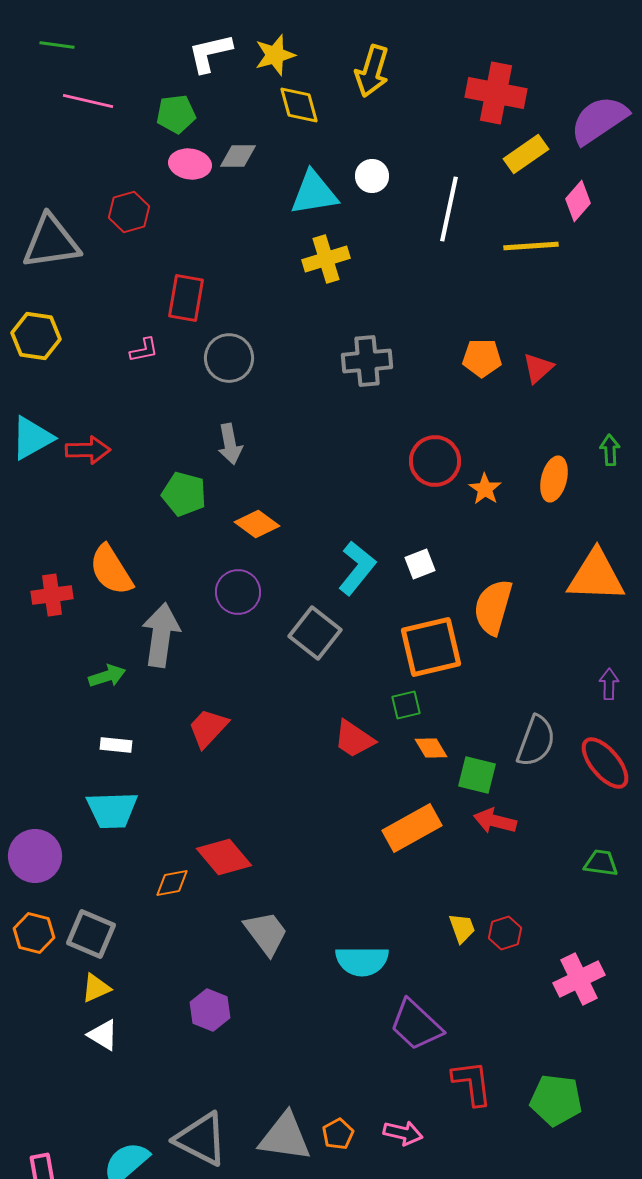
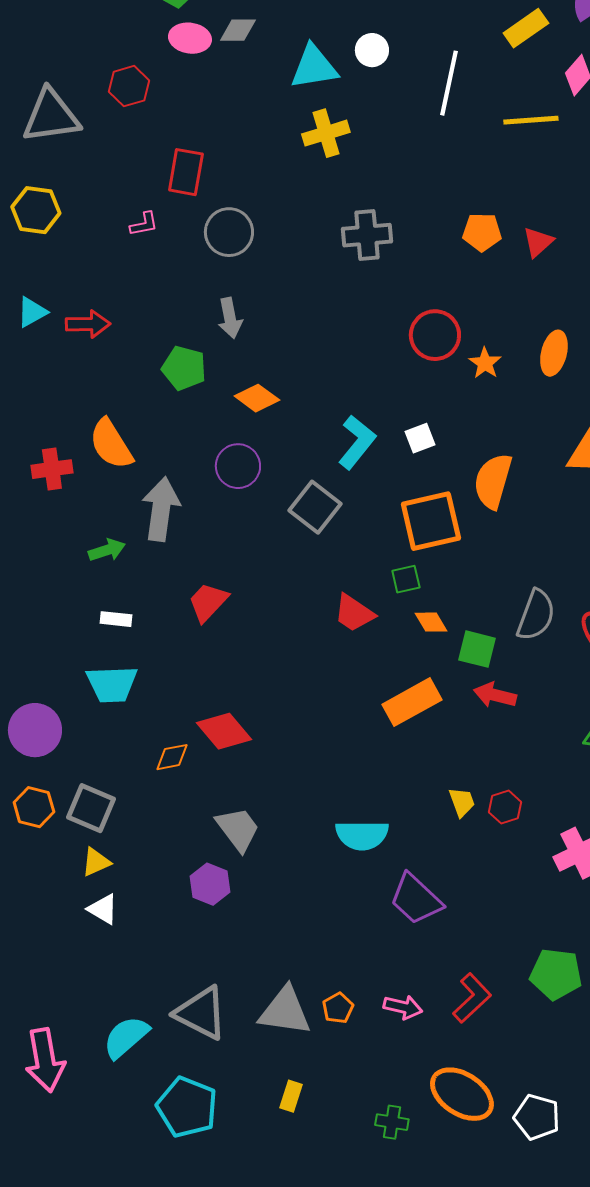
cyan triangle: (32, 438) -> (32, 312), size x0.7
gray trapezoid: (266, 933) -> (238, 829), moved
red L-shape: (472, 1083) -> (472, 998), moved, turned 54

